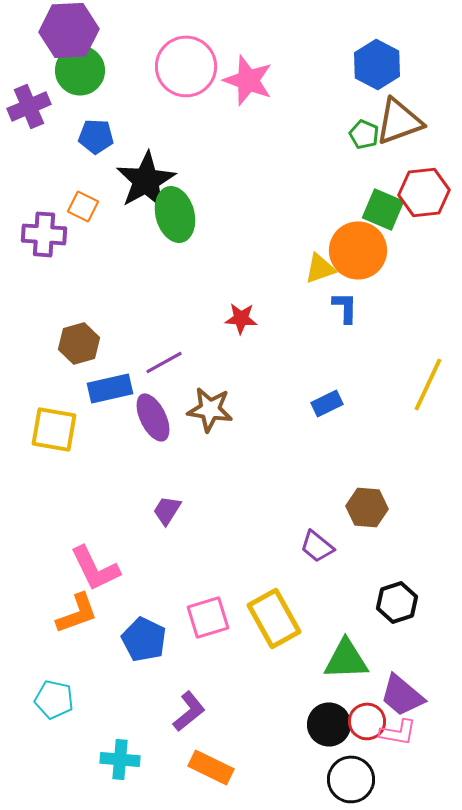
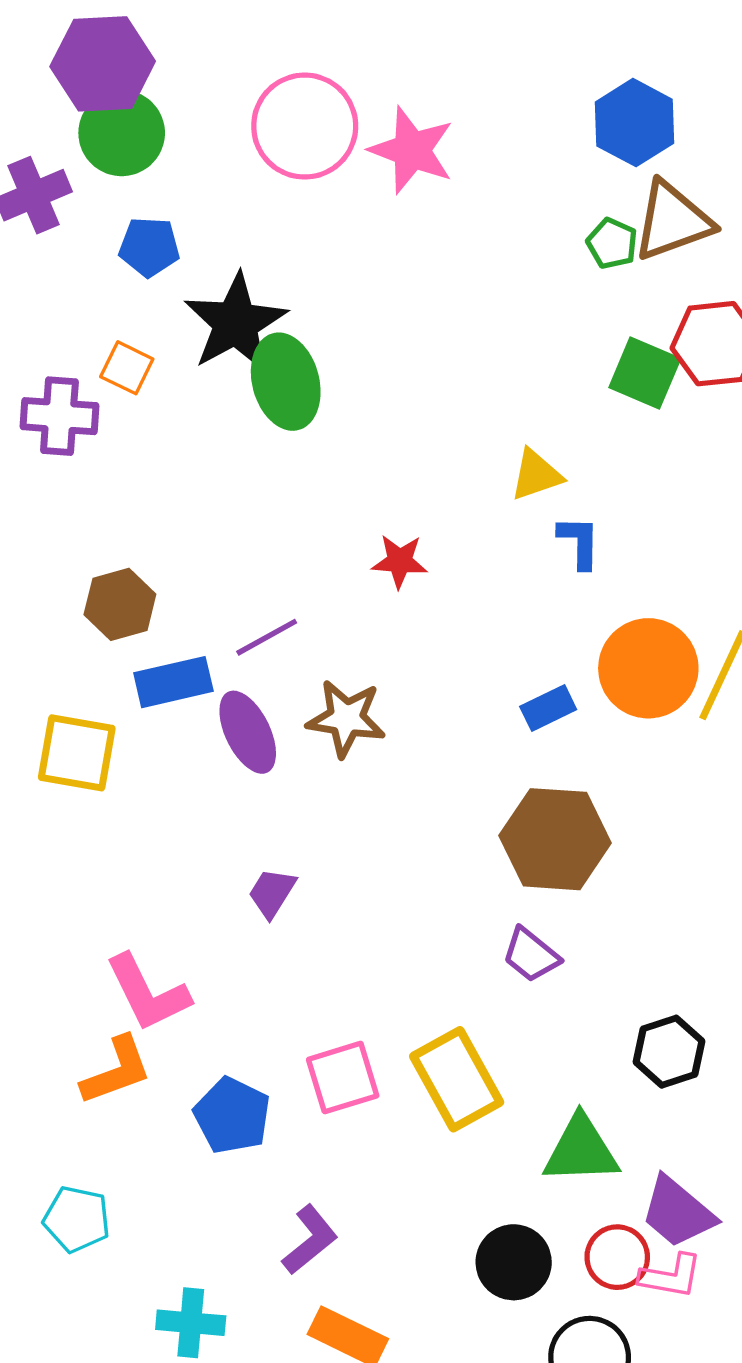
orange circle: (358, 250) -> (648, 668), moved
brown hexagon: (367, 507) -> (555, 839), moved, size x1.5
black circle: (329, 724) -> (514, 1262), moved

